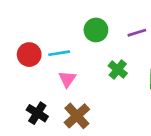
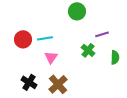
green circle: (96, 30) -> (77, 11), moved
purple line: (137, 33) -> (102, 34), moved

